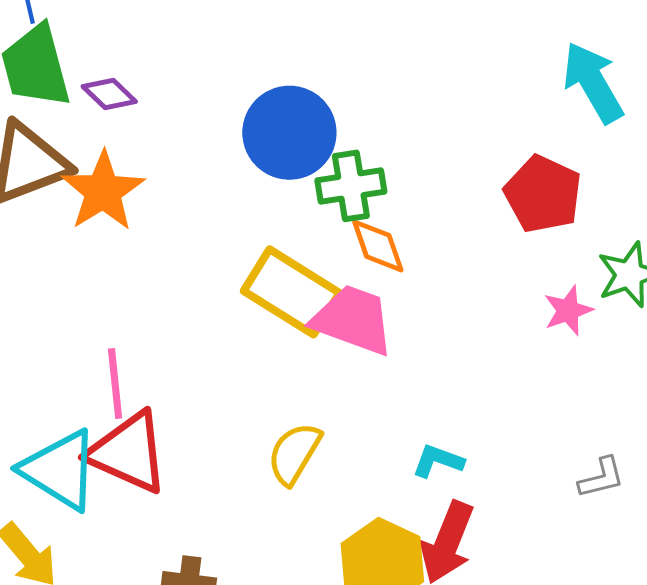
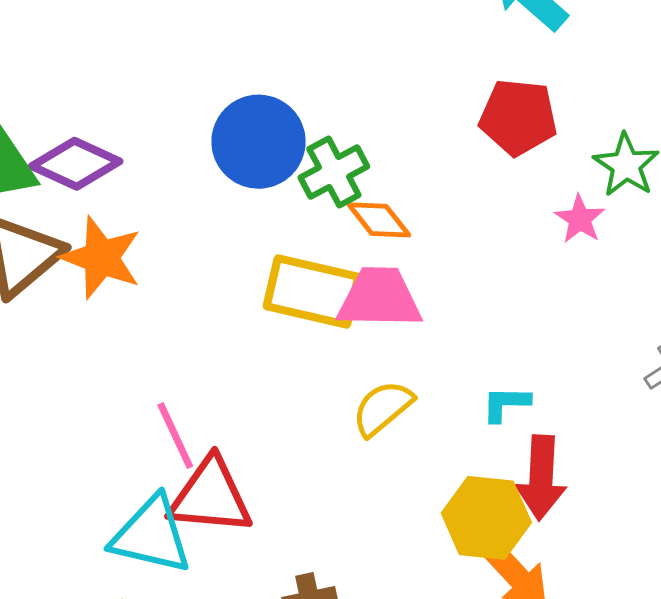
purple diamond: (109, 94) -> (76, 164), size x1.6
yellow semicircle: (294, 453) -> (383, 408), moved, turned 38

